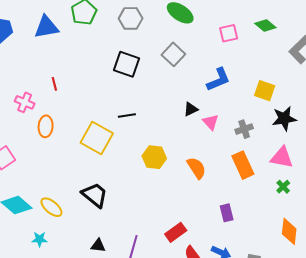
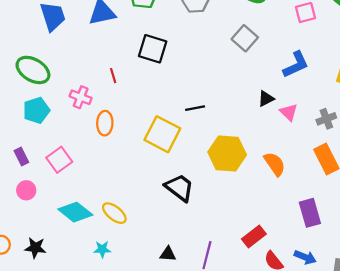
black square: (126, 64) -> (153, 49), moved
yellow hexagon: (154, 157) -> (227, 153), size x1.4
black trapezoid: (95, 195) -> (179, 188), moved
purple rectangle: (227, 213) -> (310, 213), size x1.4

